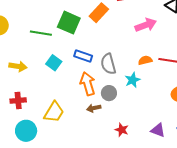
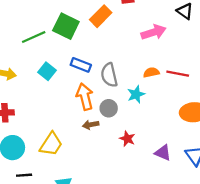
green line: (41, 33) -> (34, 37), turned -35
yellow trapezoid: (54, 112) -> (51, 144), moved
red star: (122, 130) -> (127, 139), moved

